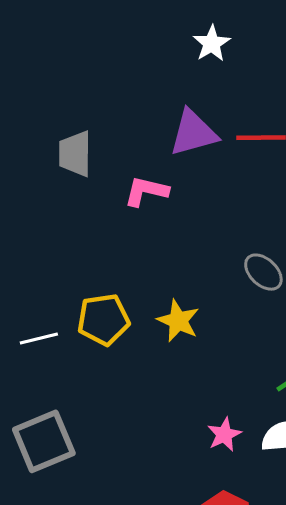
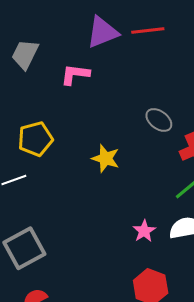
gray trapezoid: (75, 154) -> (25, 54), turned 32
yellow pentagon: (103, 319) -> (35, 139), moved

